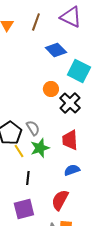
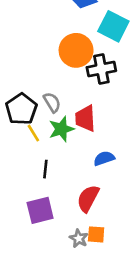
orange circle: (51, 89) -> (76, 50), size x1.6
black cross: (70, 103) -> (101, 69), turned 35
red trapezoid: (70, 140) -> (85, 118), moved

